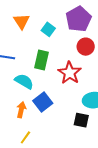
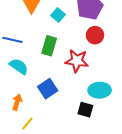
red star: (70, 73) -> (77, 61), turned -30
cyan semicircle: (24, 81) -> (19, 66), moved
orange arrow: (21, 110) -> (17, 102), moved

